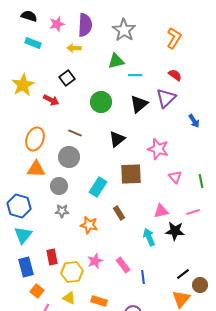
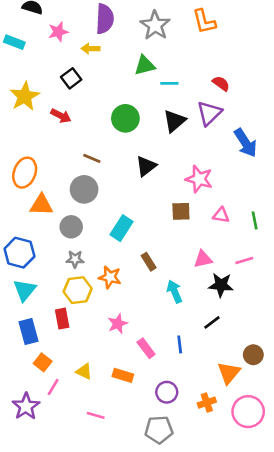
pink star: (57, 24) -> (58, 32), moved
orange L-shape: (174, 38) -> (204, 21), moved, turned 135
cyan rectangle: (33, 43) -> (14, 42), moved
black square: (67, 78) -> (71, 78), moved
blue arrow: (194, 121) -> (246, 143), size x1.6
orange ellipse: (35, 139) -> (25, 173), moved
brown square: (131, 174) -> (181, 211), moved, size x0.7
pink triangle: (175, 177) -> (221, 215), turned -40
cyan arrow: (149, 237) -> (175, 291), moved
pink rectangle: (123, 265) -> (146, 348), moved
yellow hexagon: (72, 272) -> (78, 290), moved
black line: (183, 274) -> (212, 322), moved

